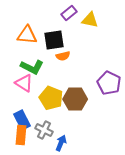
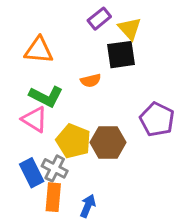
yellow triangle: (90, 20) -> (130, 29), turned 36
black square: (54, 40) -> (121, 55), moved
gray cross: (44, 130) -> (55, 168), moved
orange rectangle: (21, 135) -> (53, 197), moved

